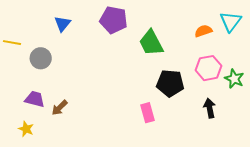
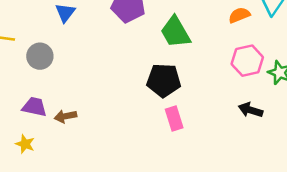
black pentagon: (170, 83) -> (164, 80), moved
brown arrow: (60, 108) -> (65, 116), turned 36
black arrow: (210, 108) -> (250, 110), turned -60

